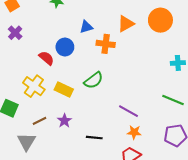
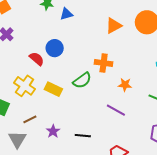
blue triangle: (86, 27) -> (66, 14), moved
orange cross: (106, 44) -> (104, 63), moved
purple star: (64, 121) -> (53, 131), moved
orange star: (134, 132) -> (125, 85), moved

